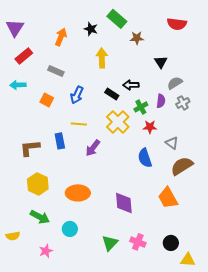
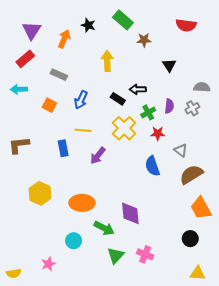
purple triangle: (15, 28) -> (32, 30), moved
black star: (91, 29) -> (88, 25), moved
gray semicircle: (175, 83) -> (202, 87), moved, turned 35
brown L-shape: (30, 148) -> (19, 145), moved
orange trapezoid: (168, 198) -> (201, 208), moved
green arrow: (40, 217) -> (104, 228), moved
yellow semicircle: (13, 236) -> (14, 273), moved
black circle: (171, 243) -> (190, 239), moved

